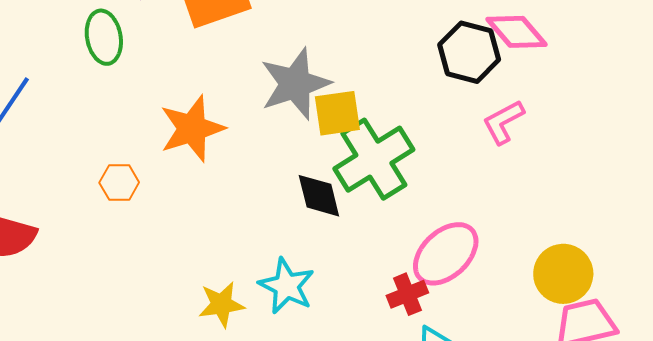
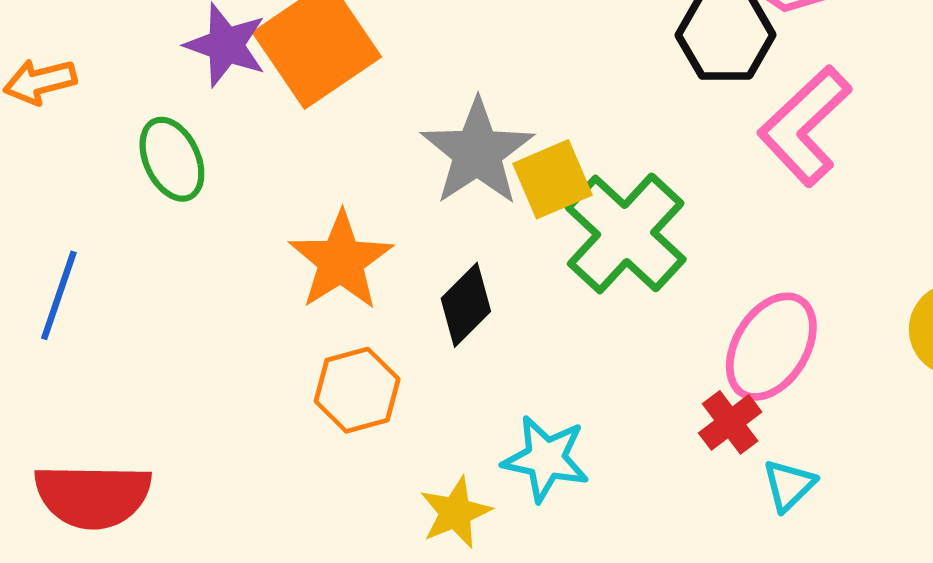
pink L-shape: (503, 122) -> (805, 126), size x1.6
orange hexagon: (119, 182) -> (357, 390), moved, size x1.4
black diamond: (319, 196) -> (466, 305), moved, turned 74

